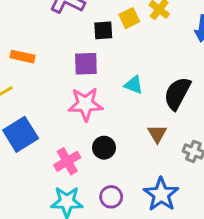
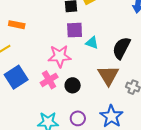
purple square: (86, 64) -> (75, 30), moved
brown triangle: (157, 134) -> (108, 75), size x1.6
pink cross: (67, 161) -> (49, 80), moved

